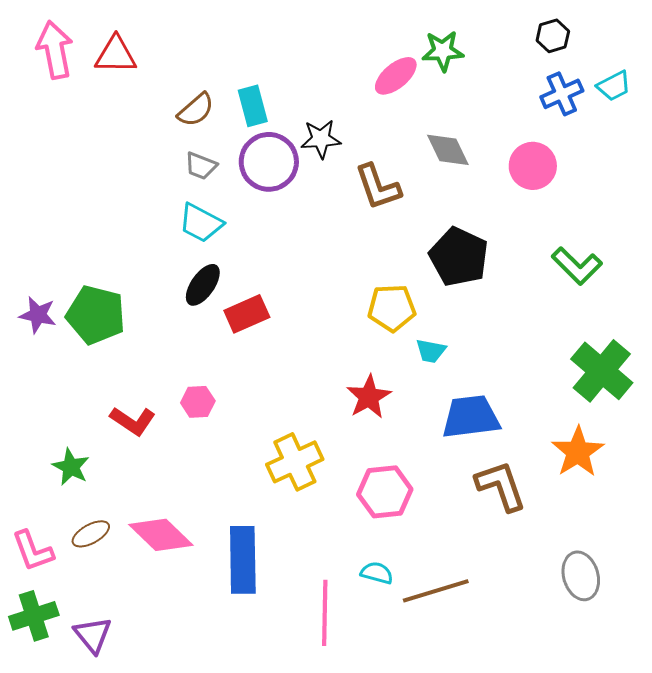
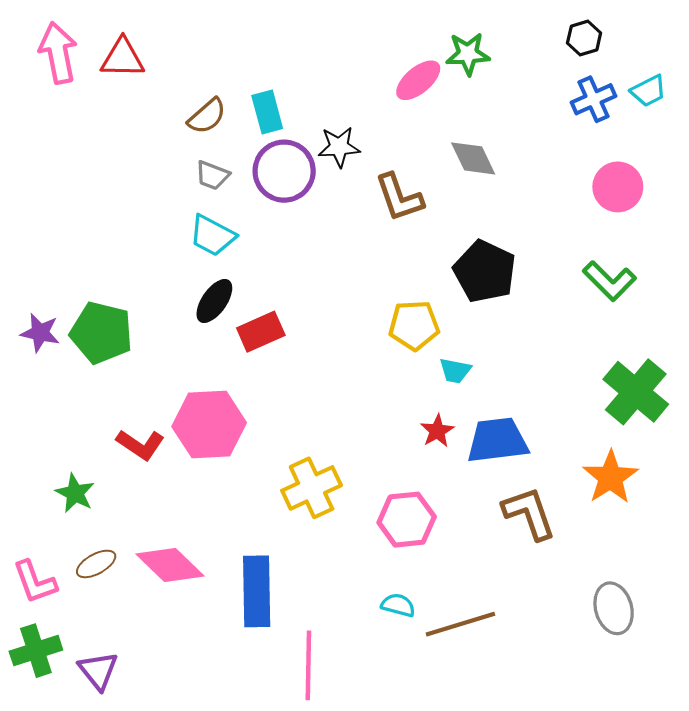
pink circle: (533, 166) -> (618, 187), moved
red star: (369, 397) -> (437, 431), moved, size x0.7
pink hexagon: (198, 402) -> (209, 425), size x2.0
pink line: (325, 613) -> (308, 665), moved

